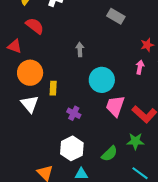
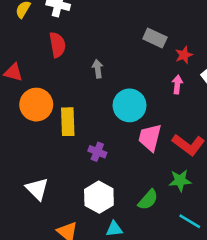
gray rectangle: (116, 16) -> (155, 38), moved
red semicircle: (35, 26) -> (57, 45), moved, turned 48
yellow rectangle: (53, 88) -> (68, 122), size x1.5
white triangle: (30, 104) -> (37, 189), moved

